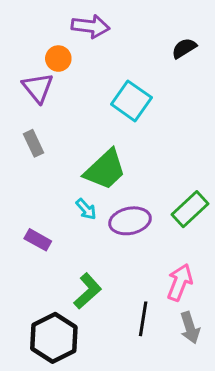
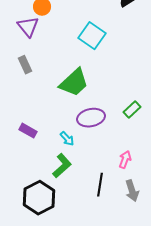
cyan arrow: (86, 209) -> (67, 139), moved
green rectangle: (190, 209) -> (132, 110), size x0.7
pink arrow: (180, 282) -> (125, 160), size x0.7

